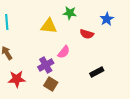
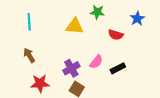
pink semicircle: (64, 52) -> (96, 62), moved
black rectangle: (97, 72) -> (118, 68), moved

